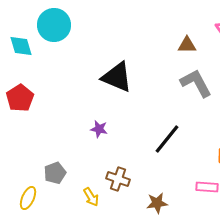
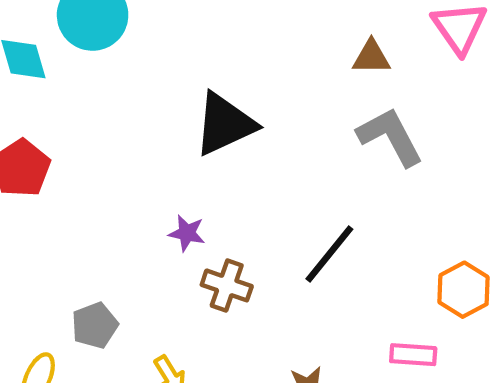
black triangle: (117, 77) -> (225, 124), turned -48
brown cross: (118, 179) -> (227, 285), moved

